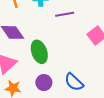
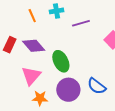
purple circle: (44, 83) -> (68, 90), size x1.5

